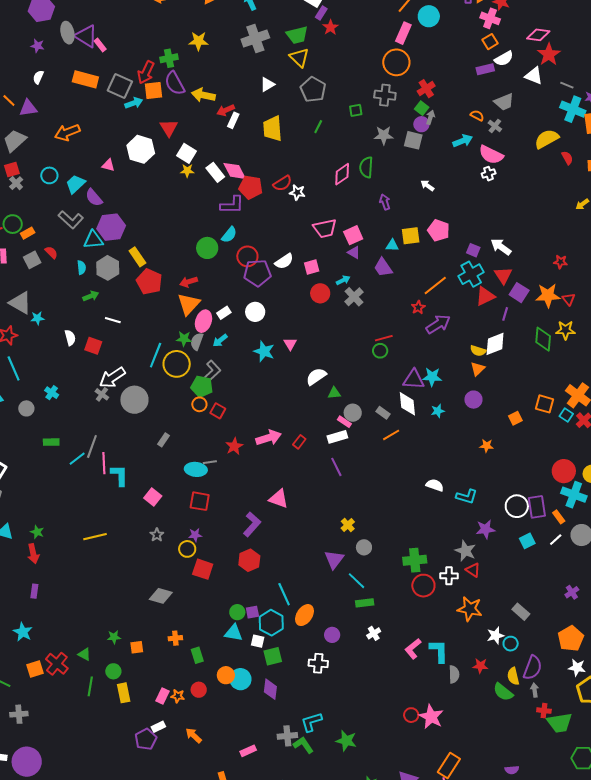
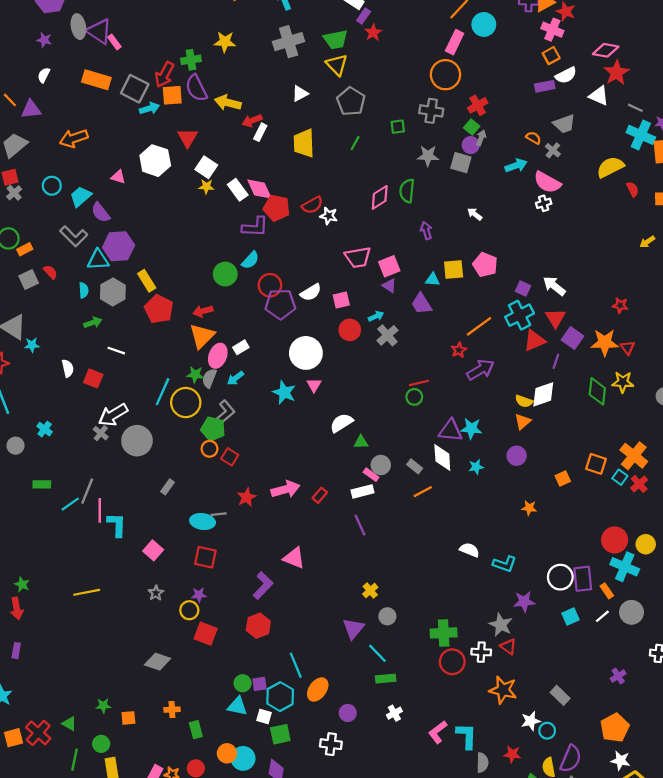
white circle: (255, 312) -> (306, 353), moved, size x1.5

